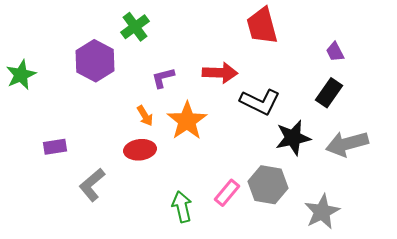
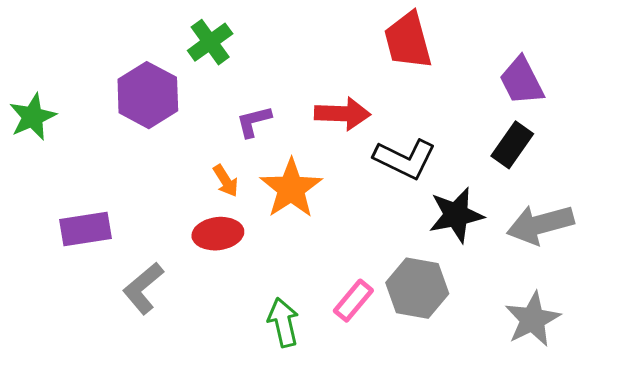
purple trapezoid: (335, 52) -> (522, 81), size x1.6
purple rectangle: (55, 147) -> (85, 229), size x1.4
gray star: (322, 212) -> (533, 319), moved

